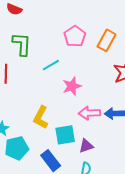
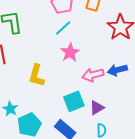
cyan line: (51, 65) -> (63, 28), moved
yellow L-shape: (41, 117) -> (37, 76), moved

